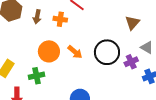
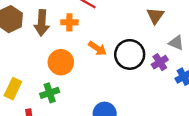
brown arrow: (37, 17) -> (42, 23), size x1.5
orange arrow: (75, 52) -> (97, 48), moved

